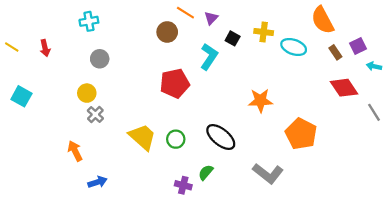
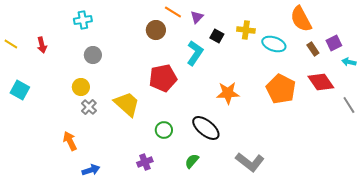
orange star: (260, 101) -> (228, 93), moved
orange pentagon: (301, 134) -> (281, 89), moved
yellow trapezoid: (143, 137) -> (127, 104), moved
purple cross: (183, 185) -> (145, 162), moved, turned -35

